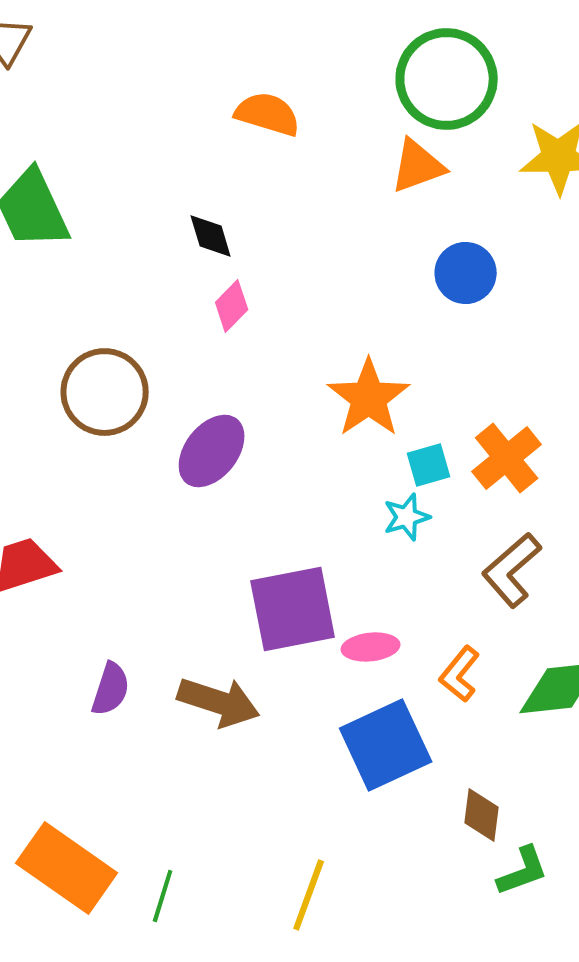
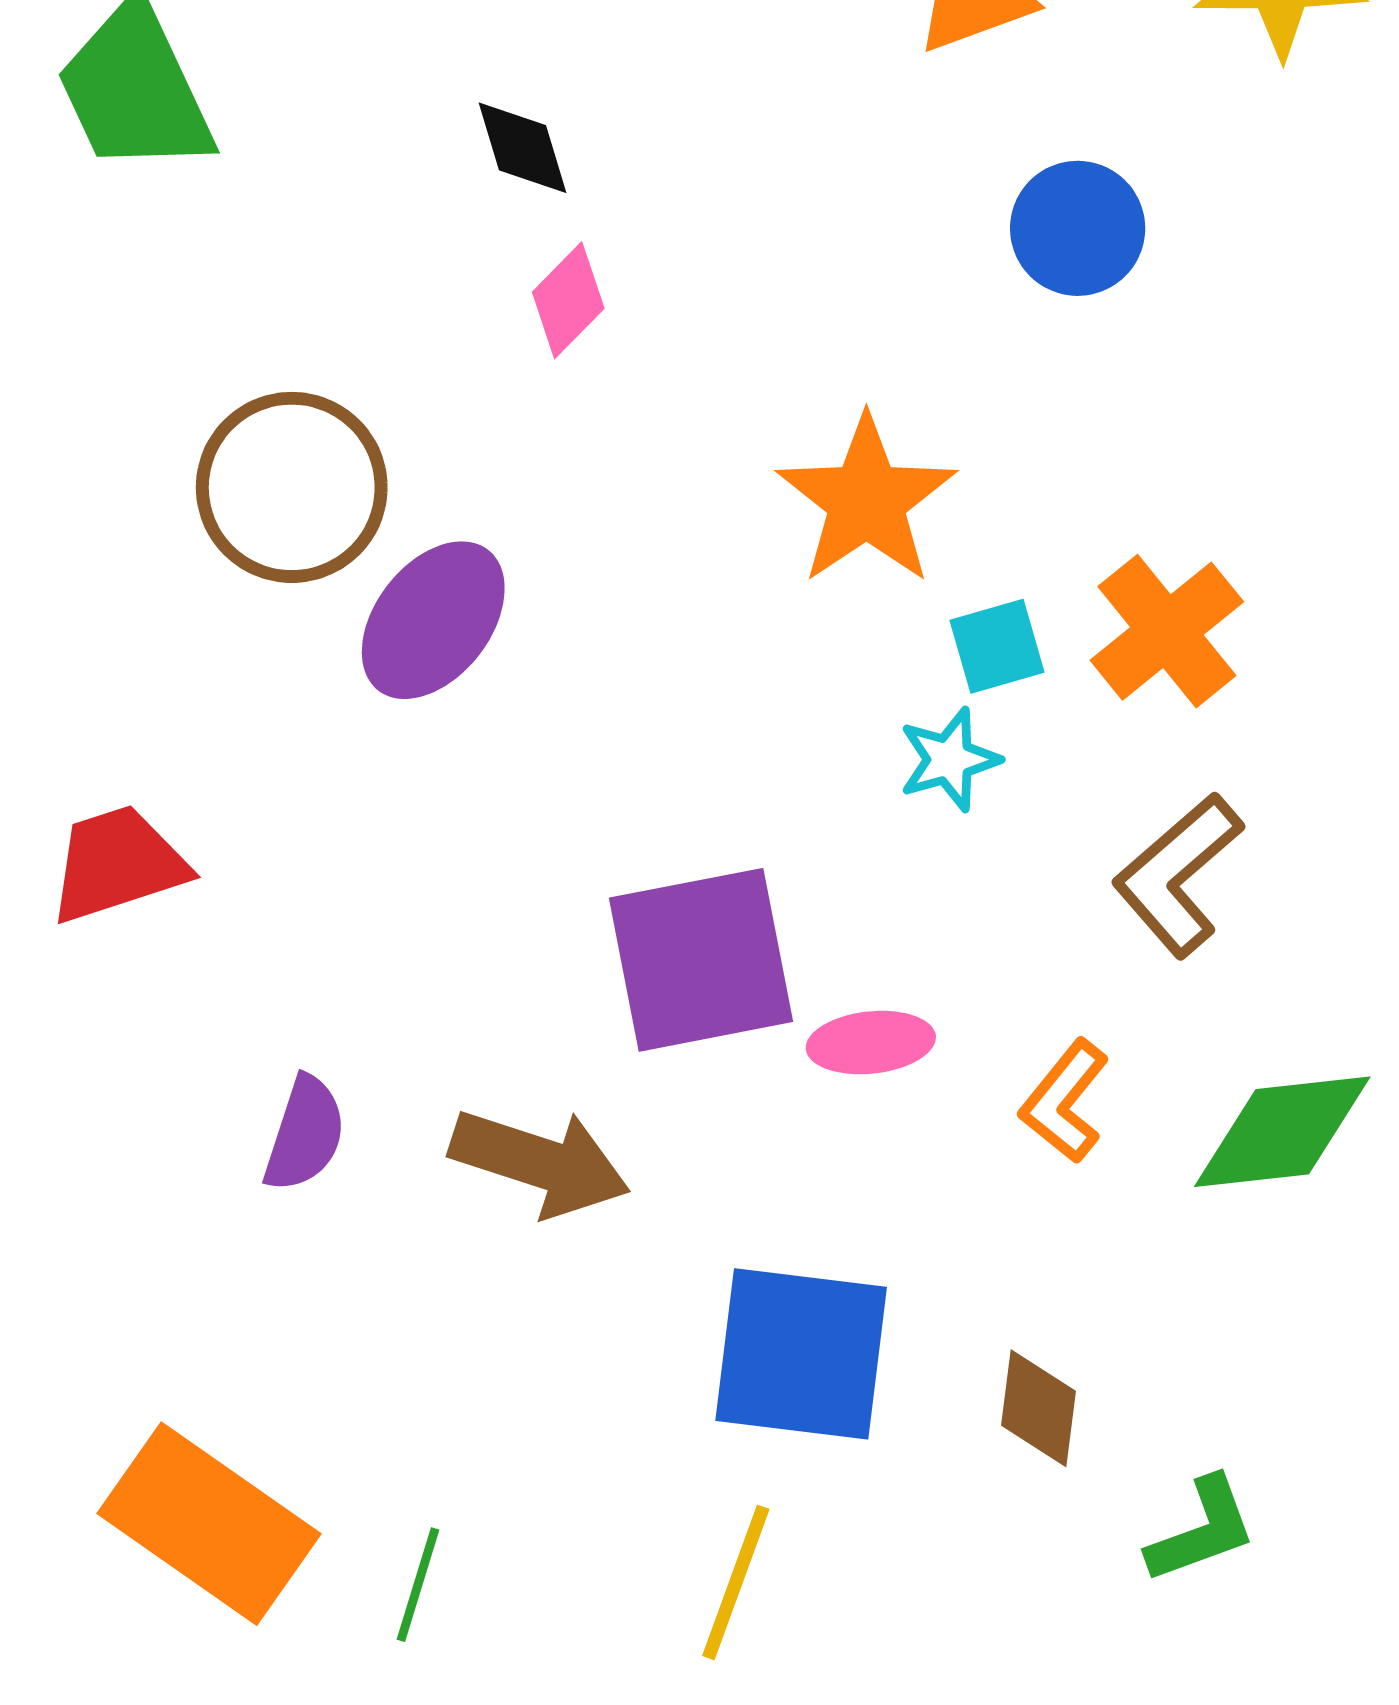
purple ellipse: (212, 451) -> (433, 620), moved
blue square: (386, 745) -> (801, 1354), moved, turned 32
brown diamond: (482, 815) -> (1038, 1408), moved

